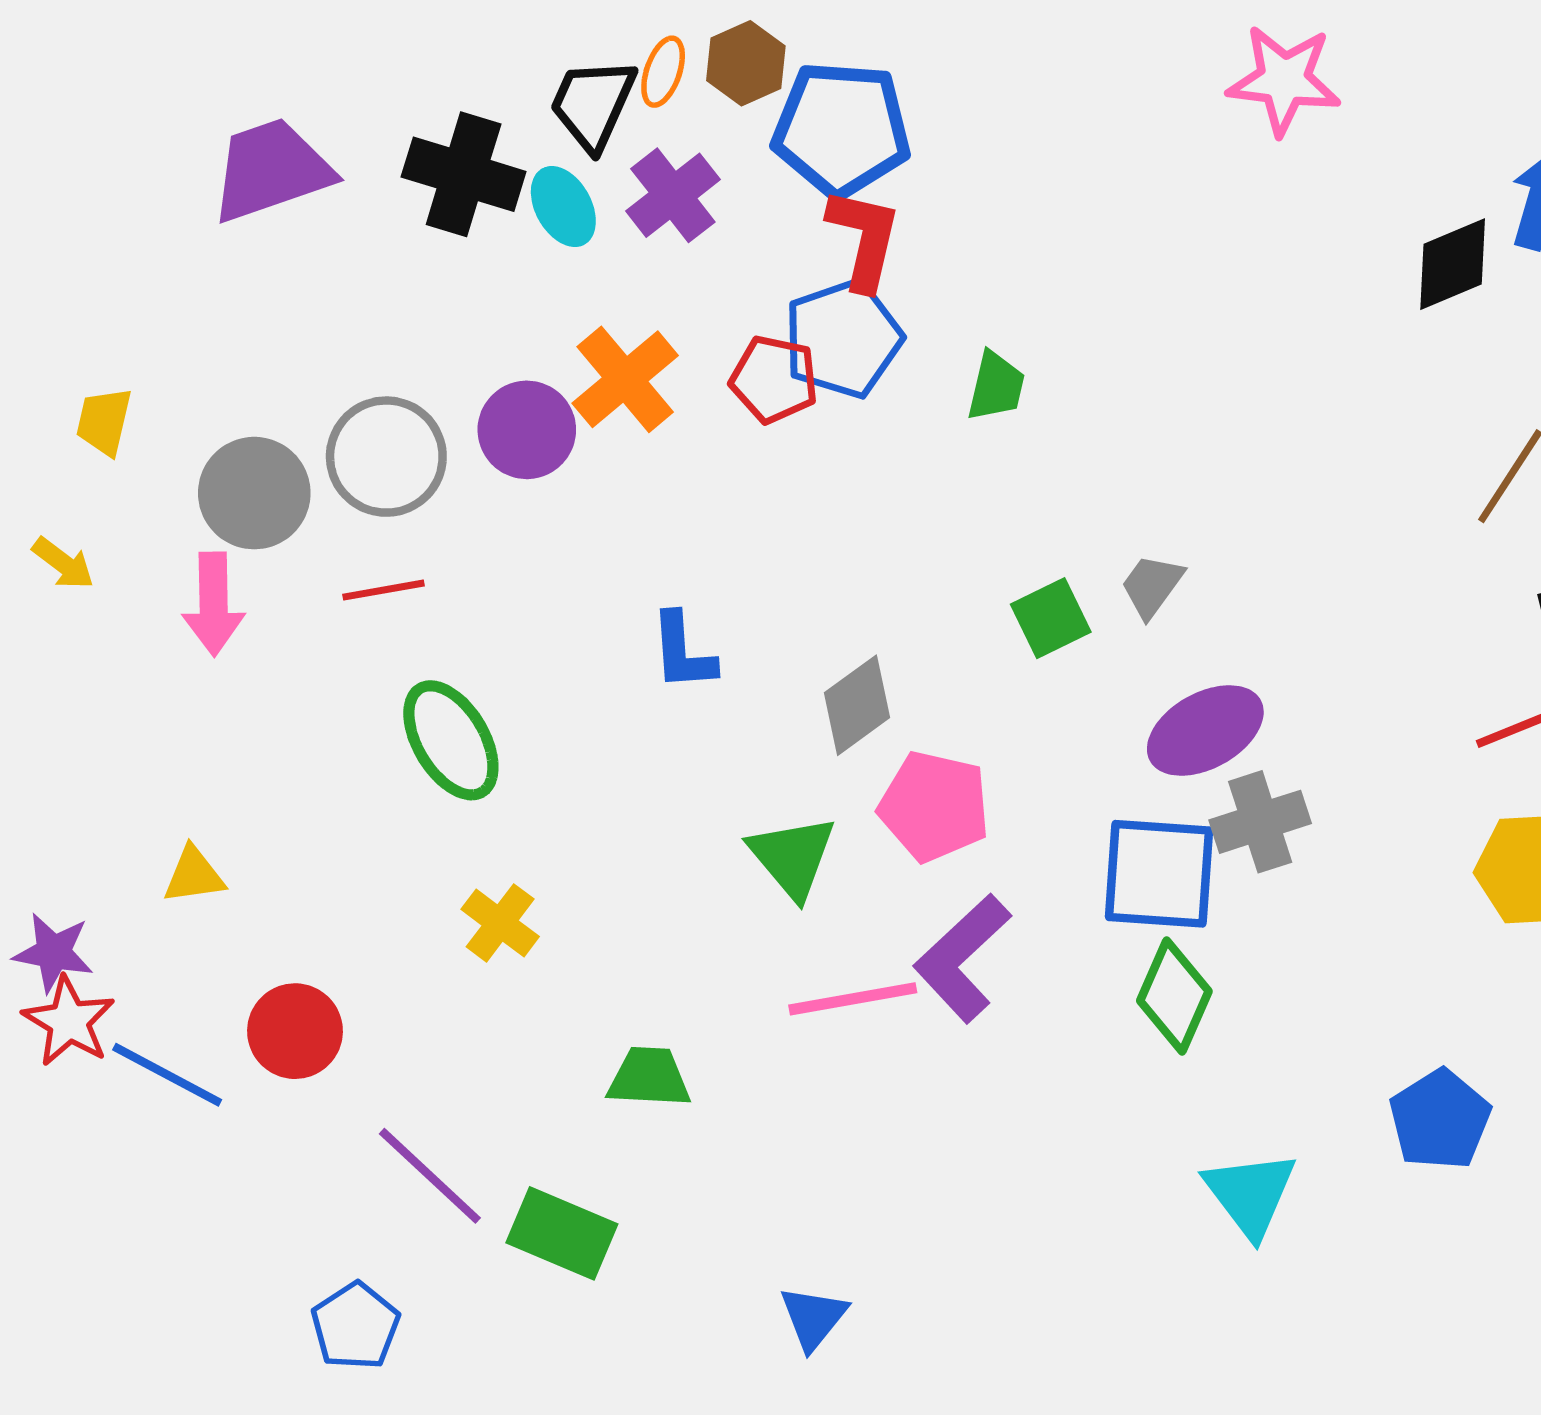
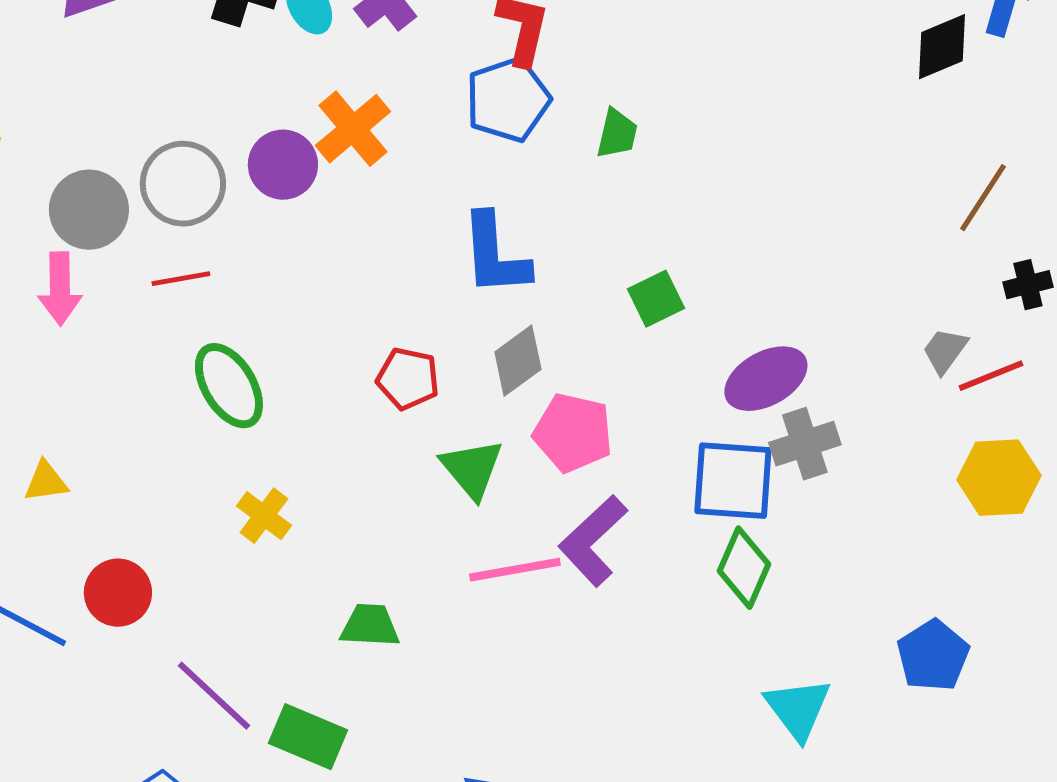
red pentagon: (774, 379) -> (408, 379), moved
gray trapezoid: (1152, 586) -> (945, 351), moved
blue L-shape: (683, 652) -> (495, 255), moved, size x1.5

